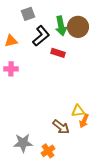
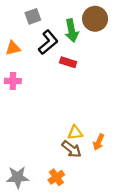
brown circle: (78, 27) -> (95, 19), moved
yellow triangle: (78, 111) -> (75, 133), moved
gray star: (23, 143) -> (18, 177), moved

